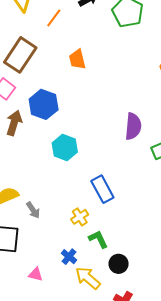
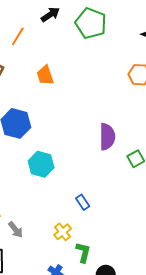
blue rectangle: (102, 189) -> (83, 202), size x0.6
green L-shape: (98, 239) -> (83, 252), turned 45

